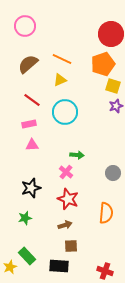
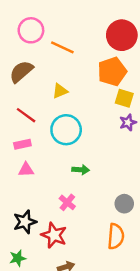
pink circle: (25, 26) -> (31, 30), moved
orange line: (62, 59) -> (62, 47), moved
green arrow: (77, 155) -> (81, 170), moved
red star: (68, 199) -> (54, 235), moved
orange semicircle: (106, 213) -> (116, 236), moved

